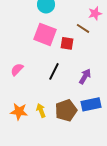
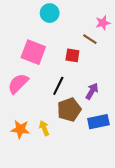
pink square: (45, 34) -> (33, 52), moved
pink semicircle: (17, 69) -> (18, 84), size x1.5
brown pentagon: (66, 110) -> (69, 110), moved

